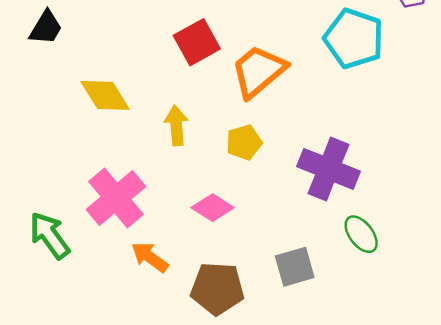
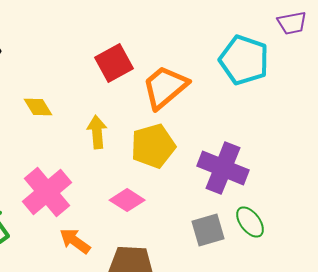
yellow diamond: (105, 95) -> (38, 107), size x0.7
yellow pentagon: (244, 142) -> (153, 146), size x1.5
gray square: (295, 267) -> (208, 230), moved

